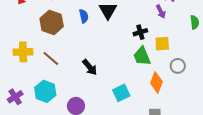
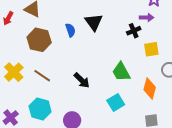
purple arrow: (161, 12) -> (147, 18), turned -56
black cross: (140, 32) -> (134, 31), moved
yellow cross: (23, 52) -> (14, 72), turned -36
green trapezoid: (142, 56) -> (121, 72), moved

